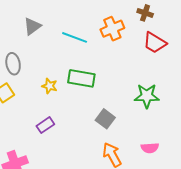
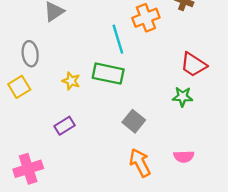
cyan line: (75, 37) -> (118, 39), moved, turned 50
red trapezoid: (155, 43) -> (193, 65), moved
green star: (147, 96) -> (183, 97), size x0.7

